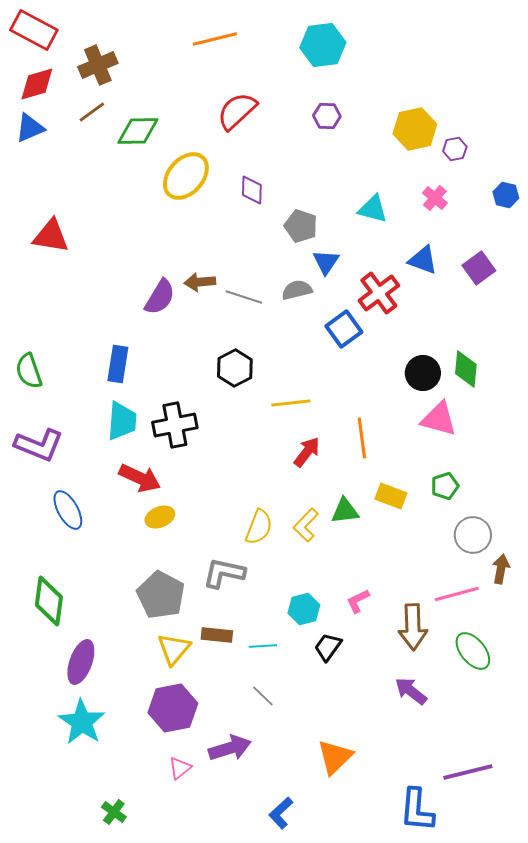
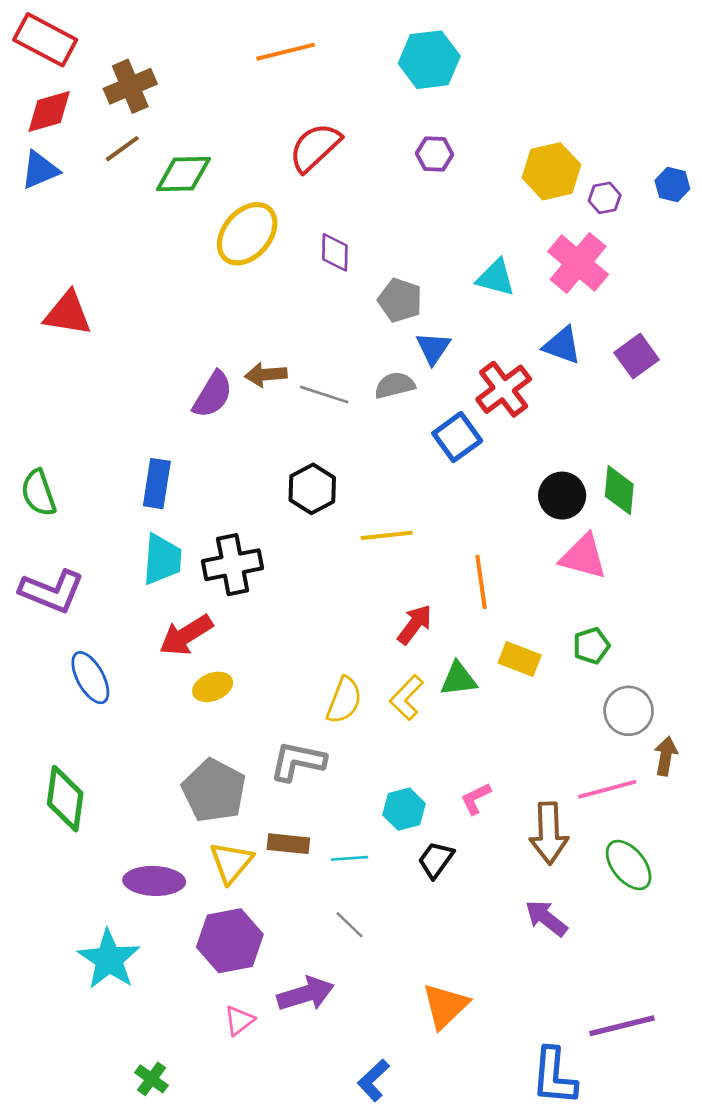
blue hexagon: (506, 195) -> (672, 185), moved
pink cross: (435, 198) -> (578, 263), size x1.8
red arrow: (307, 452) -> (415, 624), moved
red arrow: (140, 478) -> (186, 635), turned 123
purple ellipse: (81, 662) -> (154, 881), moved, turned 72

